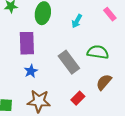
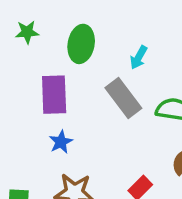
gray rectangle: (69, 62) -> (123, 98), moved

